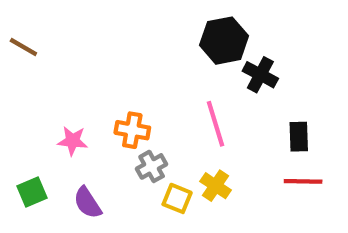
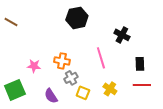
black hexagon: (224, 41) -> (77, 18), moved
yellow cross: (216, 186) -> (110, 89), moved
green square: (32, 192) -> (15, 90), size x1.5
purple semicircle: (87, 203) -> (51, 96), moved

